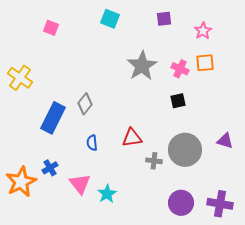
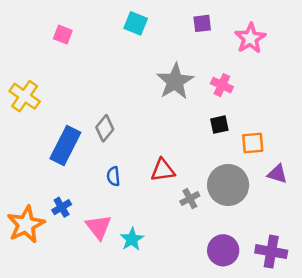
pink star: (203, 31) -> (250, 38), size x1.4
orange square: (205, 63) -> (253, 143), moved
gray cross: (154, 161) -> (190, 199), turned -35

